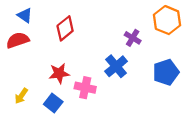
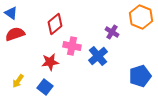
blue triangle: (25, 15) -> (11, 13), moved
blue pentagon: (166, 72) -> (140, 76), moved
pink cross: (85, 88) -> (72, 46), moved

